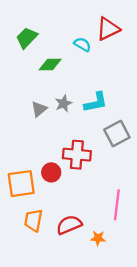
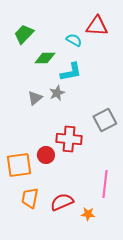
red triangle: (108, 29) -> (97, 26), turned 30
cyan L-shape: (96, 102) -> (71, 72), moved

